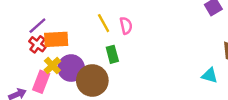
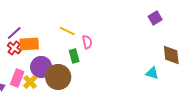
yellow line: (104, 23) -> (67, 31), turned -35
pink semicircle: (126, 26) -> (87, 42), moved
yellow cross: (52, 66) -> (30, 82), moved

